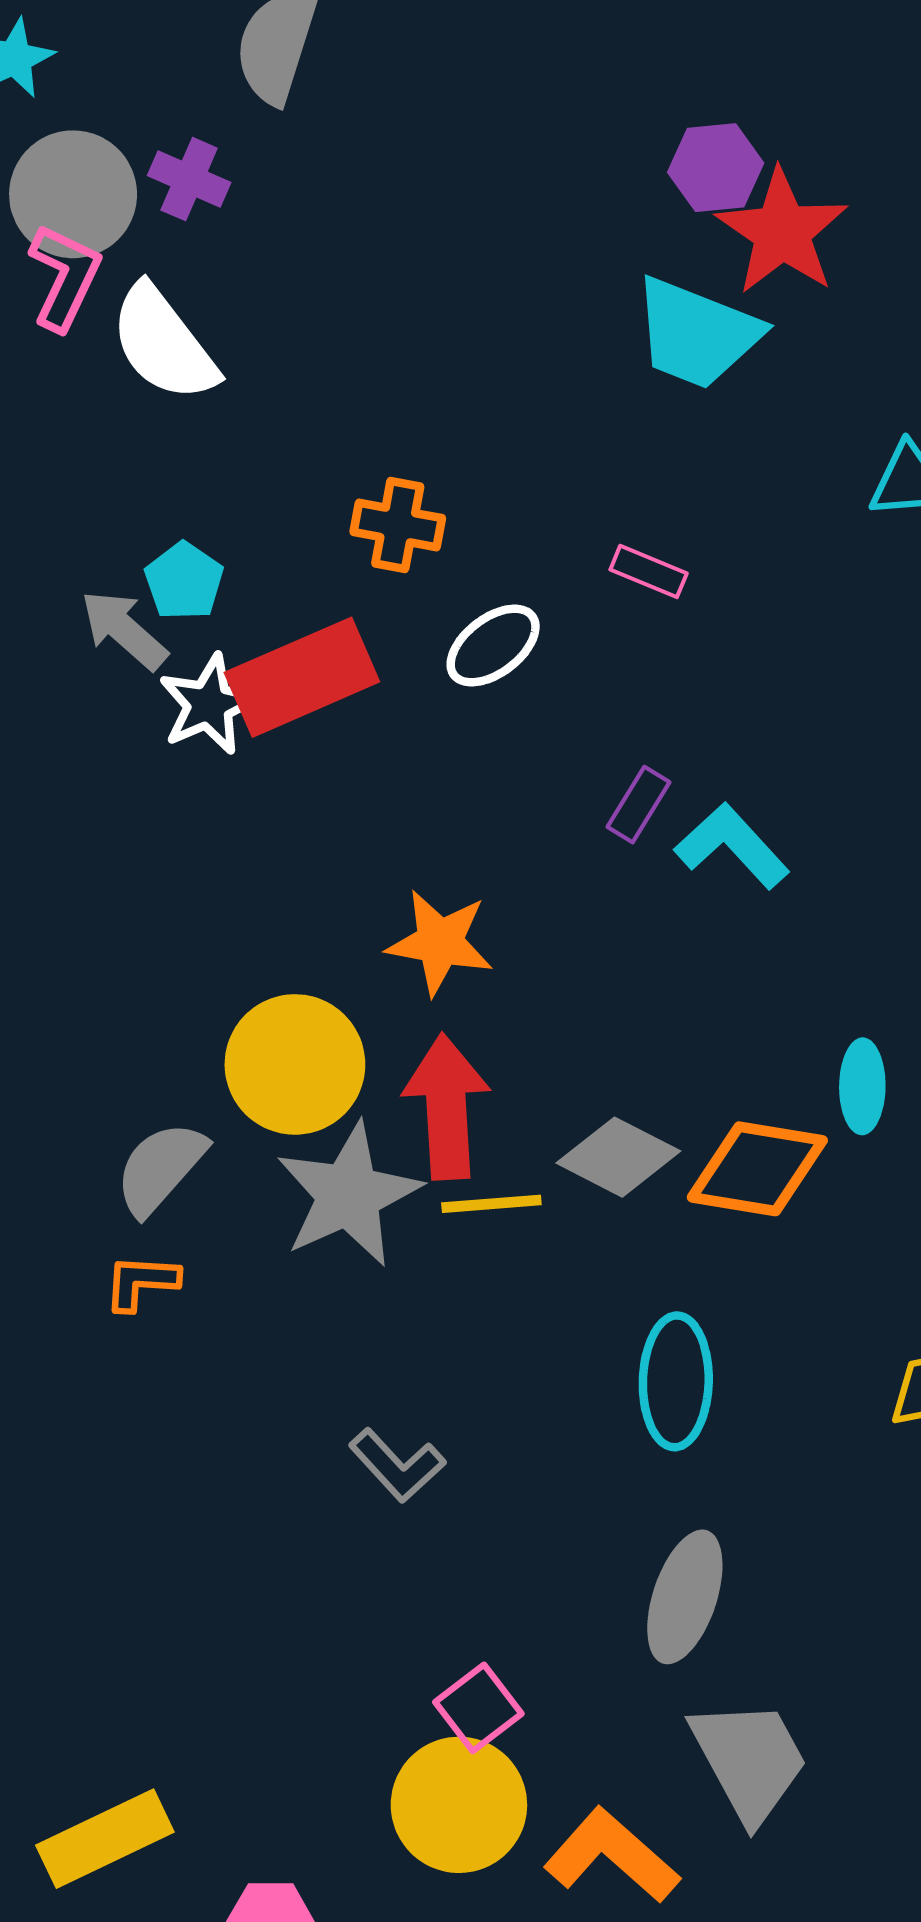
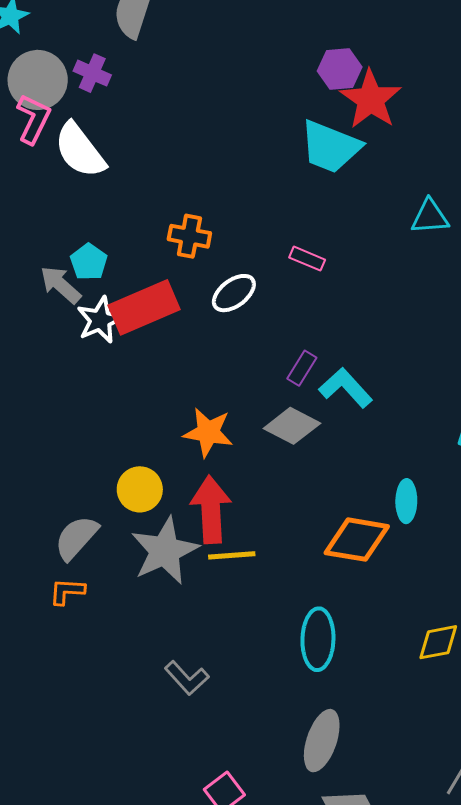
yellow circle: (295, 1064) -> (140, 489), size x0.7
gray diamond: (618, 1157) -> (292, 426), moved

